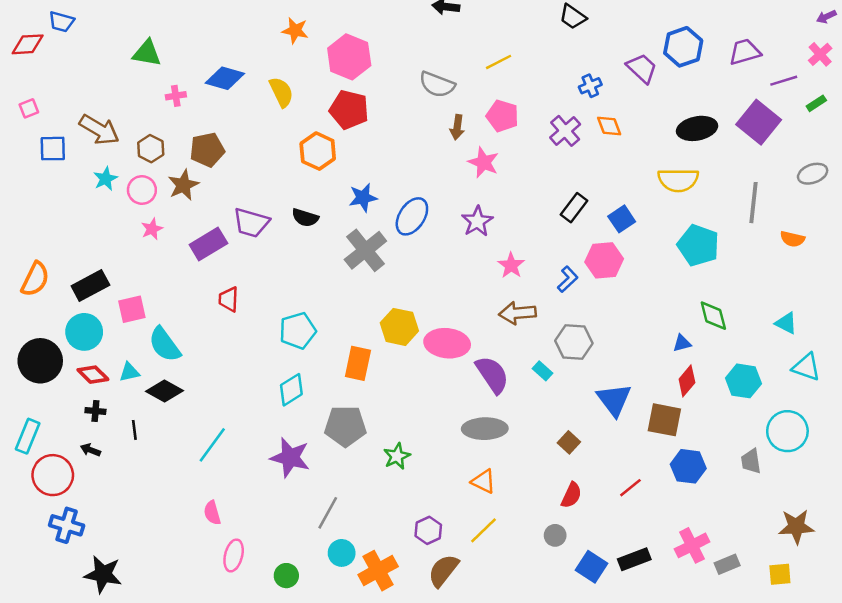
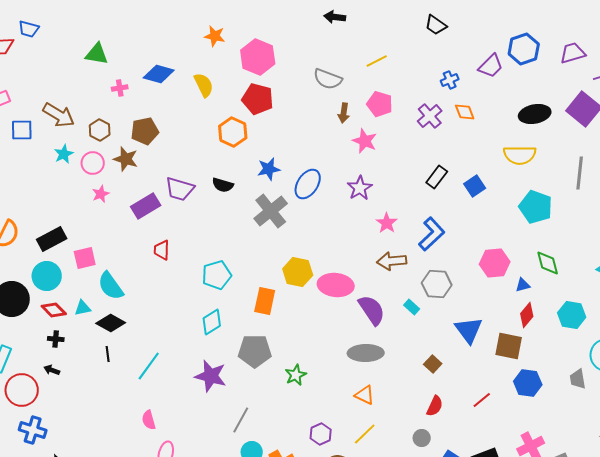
purple trapezoid: (642, 68) -> (491, 66), turned 92
brown star: (183, 185) -> (126, 159), turned -30
pink hexagon: (604, 260) -> (495, 263), moved
blue L-shape: (568, 279) -> (432, 234), size x1.6
black line: (134, 430) -> (108, 354), moved

